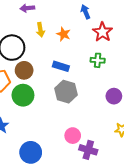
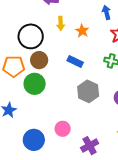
gray hexagon: (66, 92) -> (88, 91), moved
pink circle: (73, 136) -> (63, 129), moved
purple cross: (88, 150) -> (90, 146), turned 36

